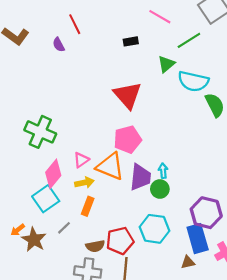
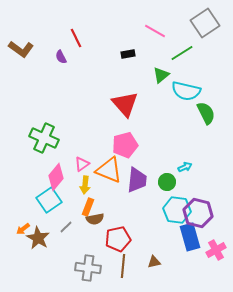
cyan arrow: (163, 171) -> (185, 167), moved, turned 72
yellow arrow: (84, 183) -> (85, 185), turned 108
green circle: (160, 189) -> (167, 182), moved
cyan hexagon: (154, 229) -> (177, 210), moved
brown semicircle: (95, 246) -> (95, 219), moved
brown triangle: (188, 262) -> (154, 262), moved

